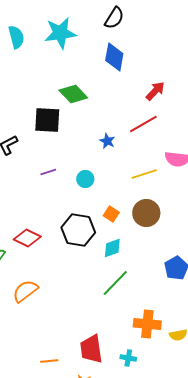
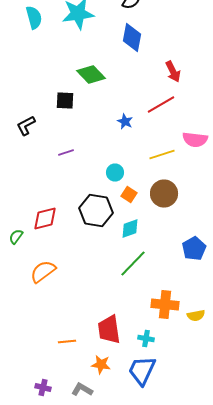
red arrow: (155, 91) -> (173, 72), turned 110
black square: (47, 120) -> (65, 100), size x0.7
cyan circle: (85, 179) -> (115, 172), moved
red diamond: (27, 238) -> (45, 218), turned -40

